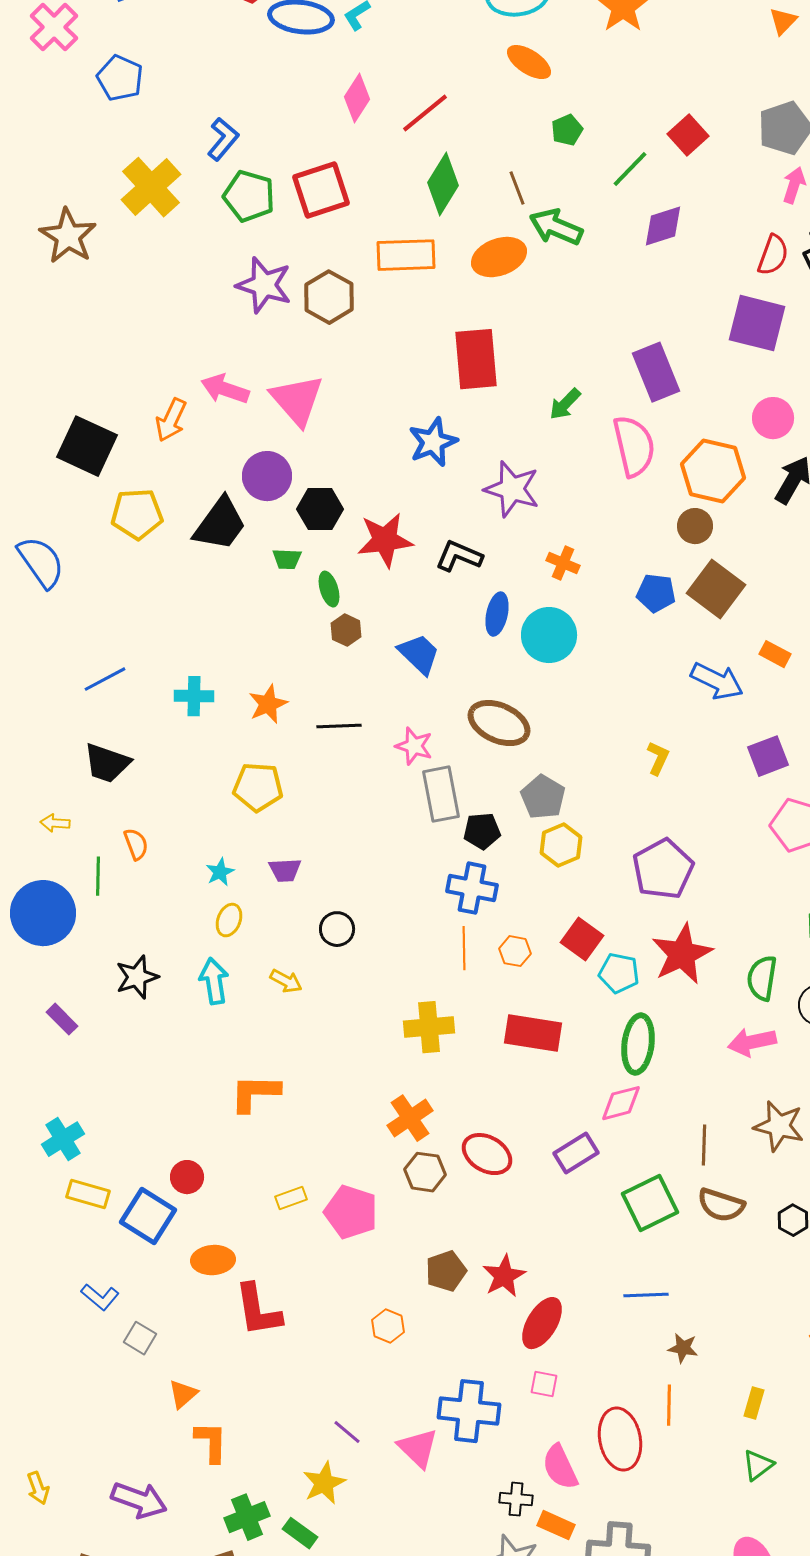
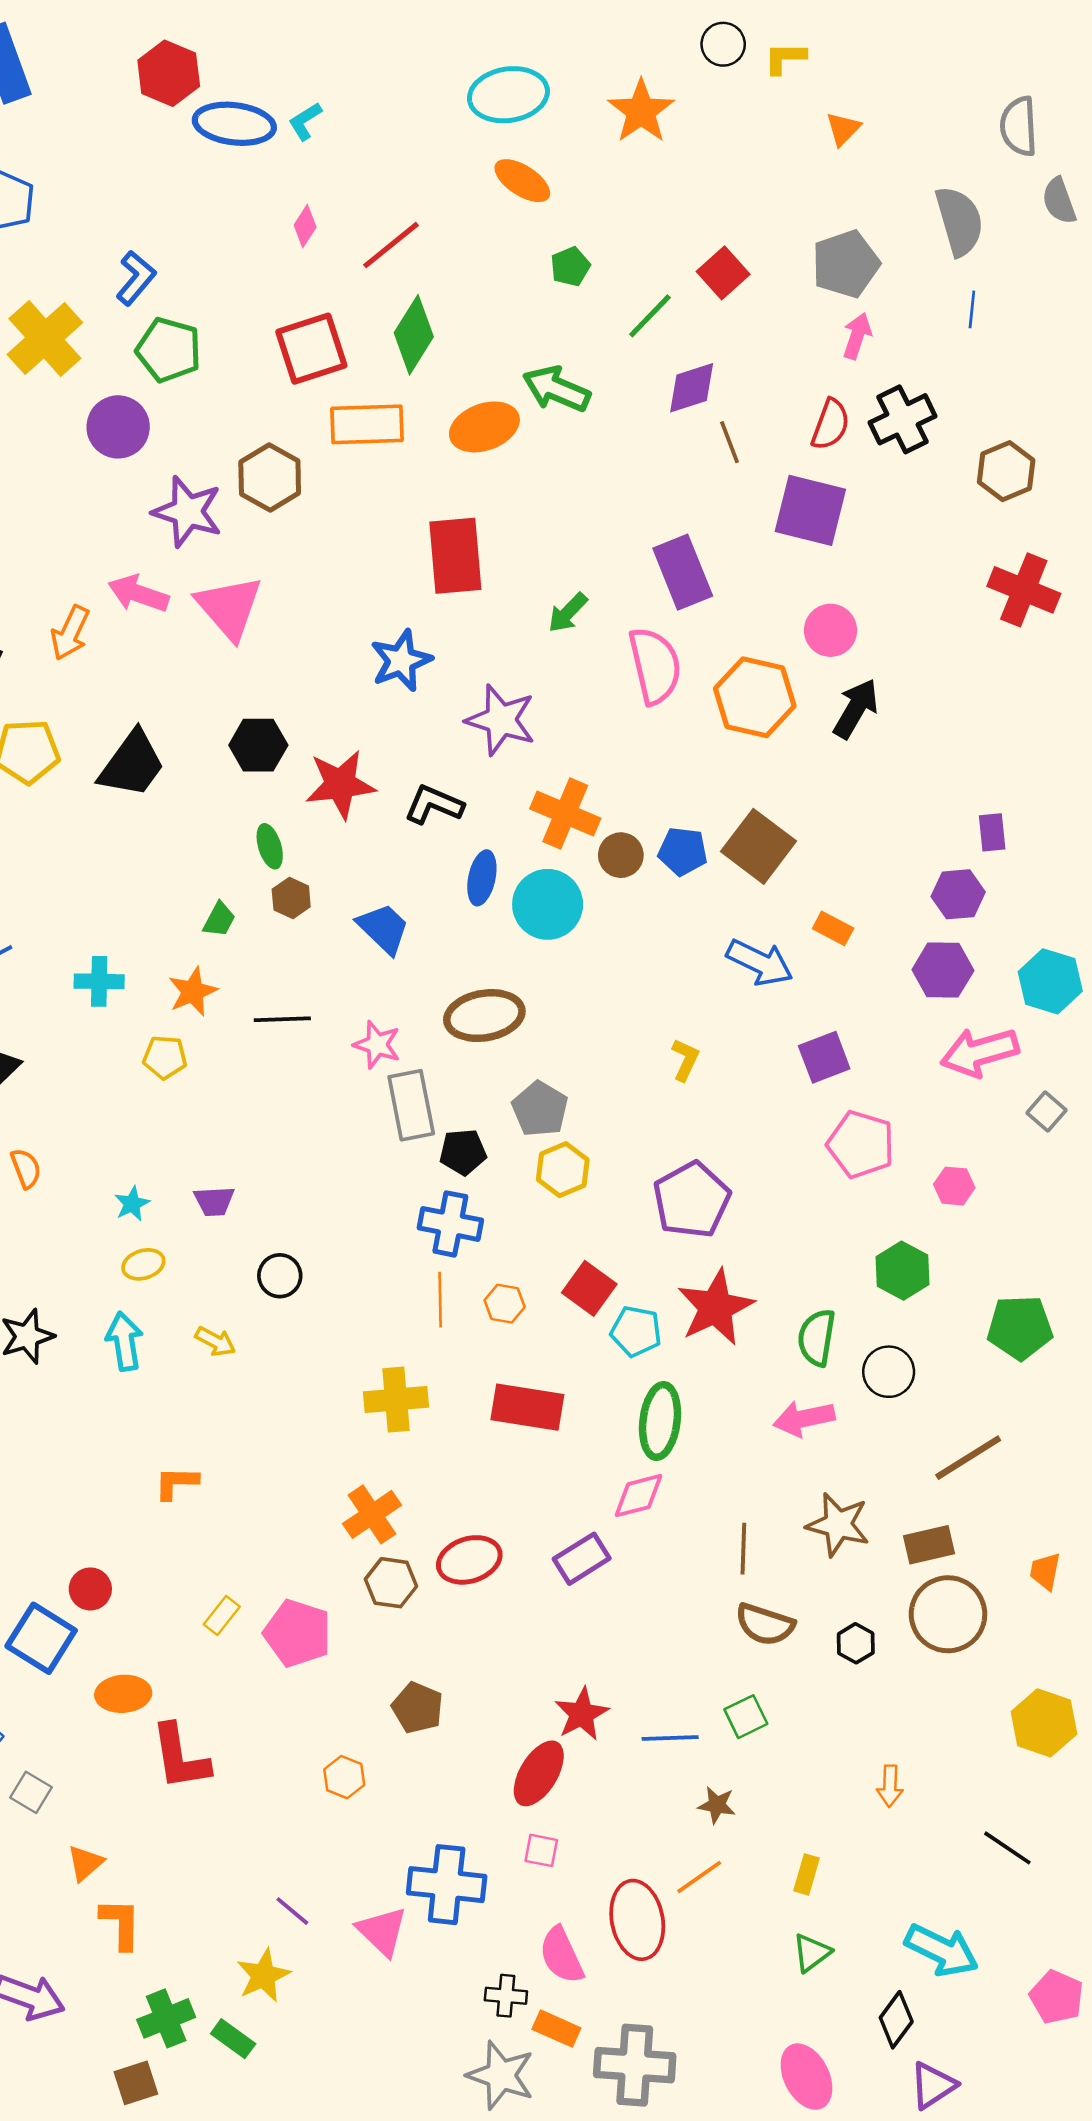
pink diamond: (357, 98) -> (305, 226), size x0.7
brown line: (517, 188) -> (729, 442), moved
red square: (321, 190) -> (311, 349), moved
purple star: (264, 285) -> (188, 512), moved
purple circle: (267, 476) -> (118, 427), moved
brown circle: (695, 526) -> (621, 855), moved
green trapezoid: (287, 559) -> (219, 920), moved, turned -64
orange cross: (563, 563) -> (565, 813), size x1.6
brown ellipse: (499, 723) -> (484, 1016), turned -34
yellow pentagon: (258, 787) -> (165, 1057), moved, size x0.7
yellow ellipse: (229, 920) -> (143, 1264), turned 52
orange L-shape: (255, 1093) -> (176, 1483), size x0.7
red ellipse: (487, 1154) -> (469, 1560), turned -48
yellow rectangle: (291, 1198) -> (222, 1616), turned -32
green square: (650, 1203) -> (746, 1717), moved, size x0.6
brown pentagon: (446, 1271) -> (417, 1708), turned -30
red star: (504, 1276) -> (582, 1714), moved
orange line: (669, 1405) -> (699, 1877), turned 54

